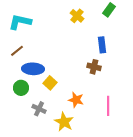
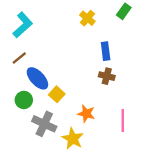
cyan L-shape: (20, 22) -> (23, 25), turned 125
blue rectangle: (102, 45) -> (106, 51), moved
blue ellipse: (33, 69) -> (37, 78), turned 45
gray cross: (39, 109) -> (44, 124), size x1.5

